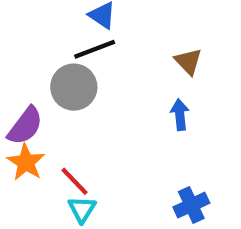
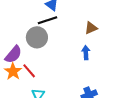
brown triangle: (188, 61) -> (91, 28), turned 48
red line: (74, 181) -> (29, 71), moved

